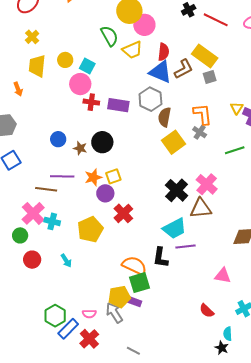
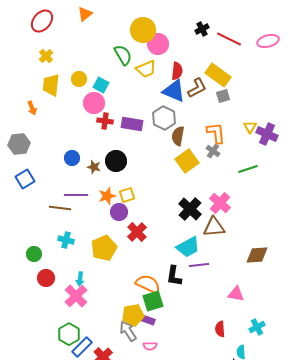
pink cross: (33, 213) -> (76, 296), moved
cyan arrow: (66, 261) -> (80, 279), turned 40
red semicircle: (207, 311) -> (220, 329), turned 42
pink semicircle: (89, 314) -> (150, 346), moved

